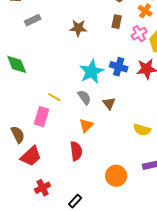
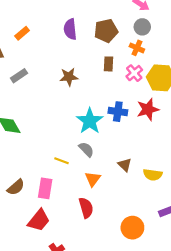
yellow line: (54, 97) -> (62, 161), moved
brown triangle: (109, 103) -> (125, 165), moved
pink rectangle: (42, 117) -> (45, 188), moved
brown semicircle: (18, 135) -> (16, 187), moved, turned 84

